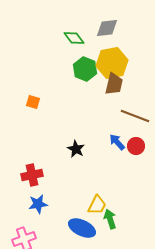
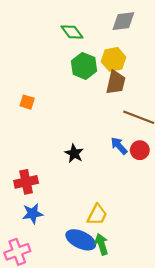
gray diamond: (107, 28) -> (123, 21), moved
yellow hexagon: (112, 63) -> (114, 59), size x0.7
green arrow: (110, 219) -> (102, 244), moved

